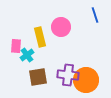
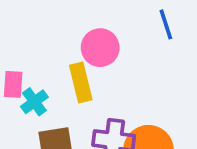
yellow rectangle: (40, 37) -> (81, 82), moved

